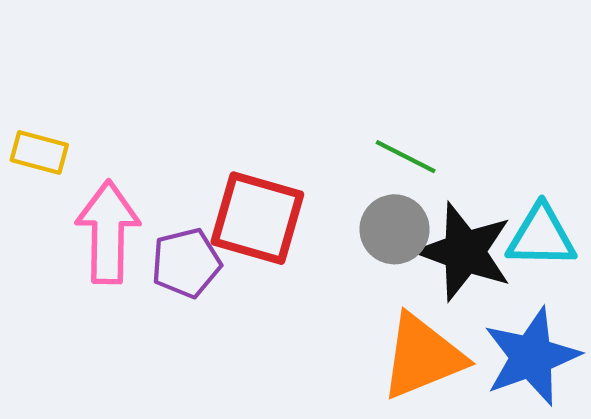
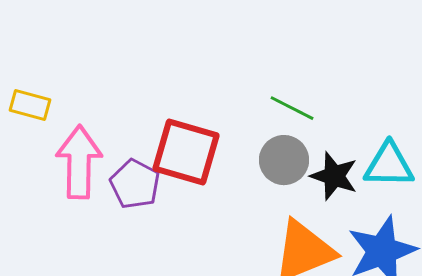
black star: (464, 252) -> (334, 176), size x0.7
purple pentagon: (186, 263) -> (135, 184), turned -30

